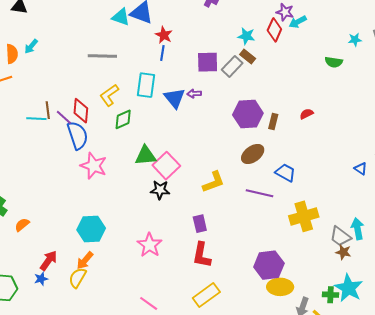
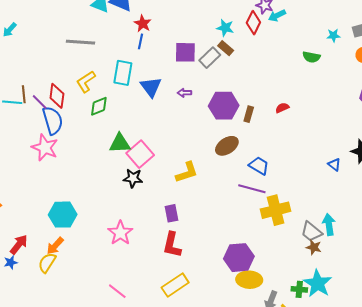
purple arrow: (194, 94) -> (184, 93), moved
pink star: (94, 166) -> (45, 148), moved
purple line: (259, 193) -> (252, 189), moved

